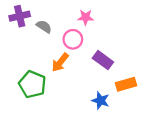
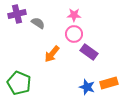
pink circle: (73, 39) -> (74, 34), moved
green pentagon: (32, 84) -> (19, 83), moved
orange rectangle: (126, 84) -> (109, 83), moved

